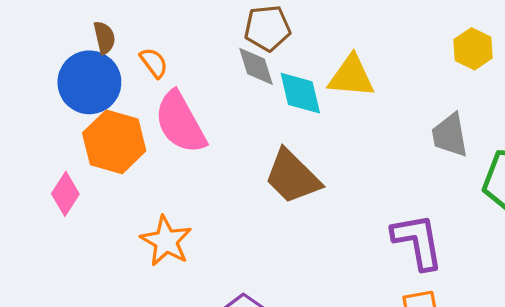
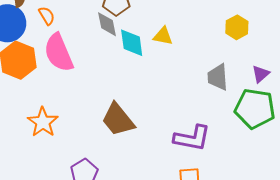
yellow triangle: (351, 76) -> (163, 36), size x0.7
brown trapezoid: (292, 177) -> (118, 120), moved
purple L-shape: (418, 241) -> (192, 138), turned 105

